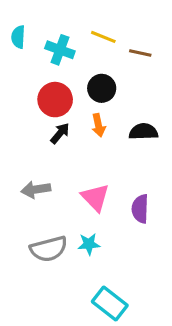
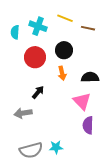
cyan semicircle: (18, 37) -> (15, 32), moved
black arrow: (60, 133) -> (38, 92), moved
pink triangle: (95, 198) -> (82, 101), moved

